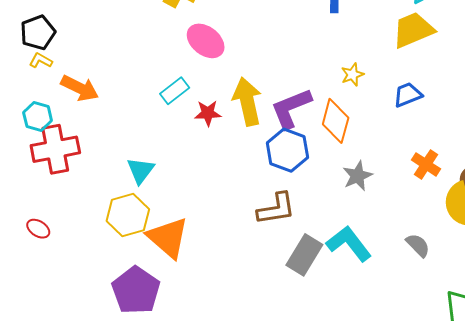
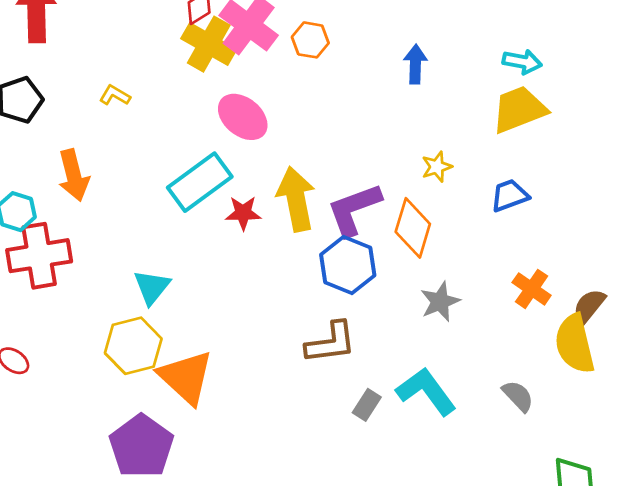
yellow L-shape: (41, 61) -> (115, 95), moved
orange arrow: (80, 88) -> (74, 175), turned 48
cyan rectangle: (175, 91) -> (200, 182), size x1.6
gray rectangle: (304, 255) -> (367, 405), size x0.6

